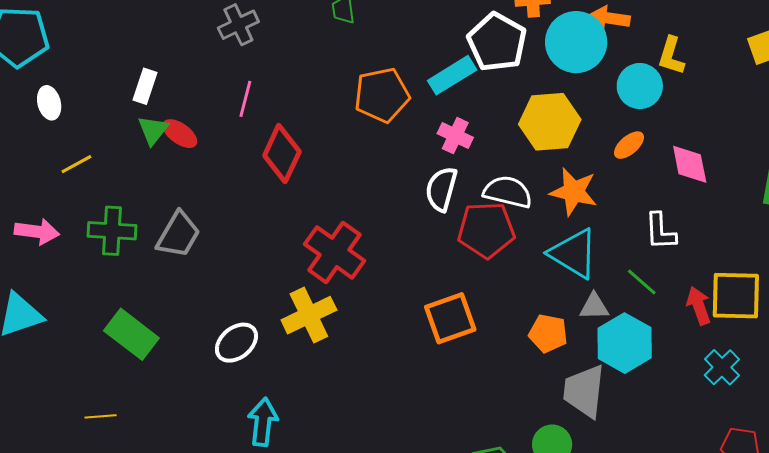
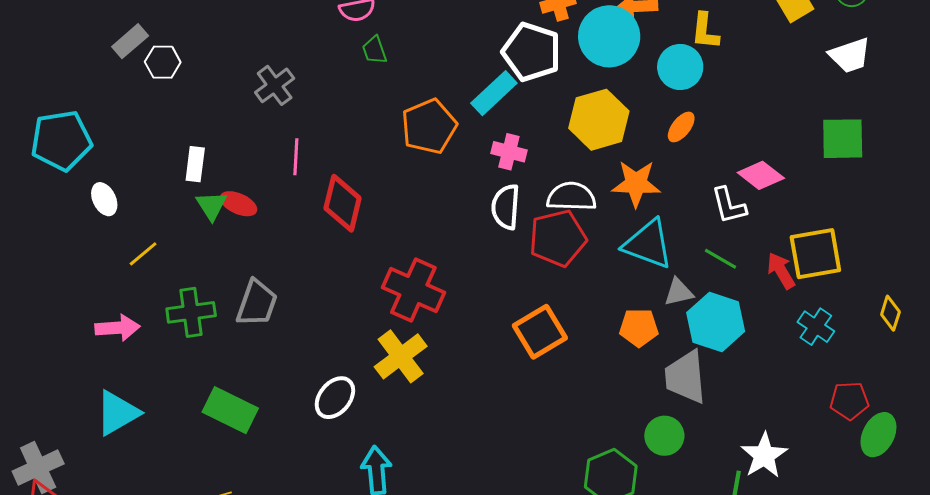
pink diamond: (690, 164) -> (761, 175), moved, turned -30

